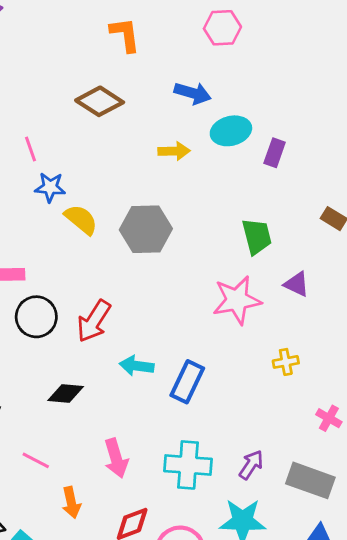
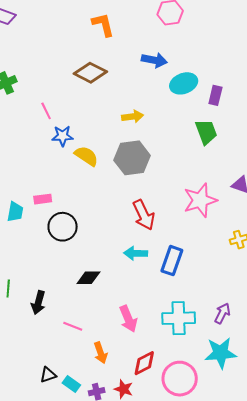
yellow arrow: (174, 151) -> (133, 116), moved
green trapezoid: (257, 236) -> (206, 132), moved
red arrow: (94, 321) -> (144, 215), moved, turned -52

